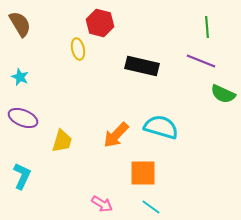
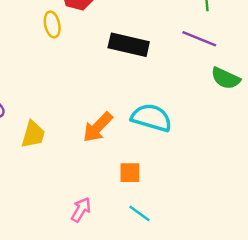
orange square: (143, 173) -> (130, 173), size x0.7
pink arrow: (102, 204) -> (81, 210), turned -90

